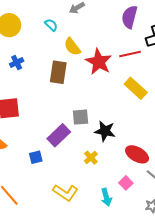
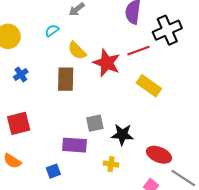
cyan semicircle: (51, 25) -> (52, 30), turned -72
purple rectangle: (59, 135) -> (74, 145), turned 55
yellow cross: (91, 158) -> (111, 164), turned -32

